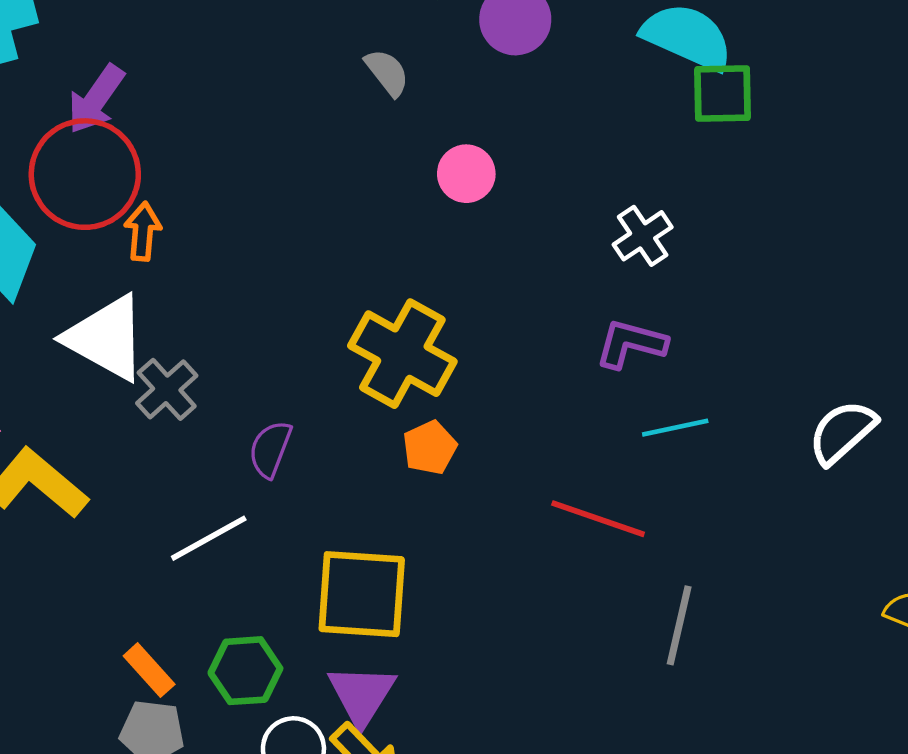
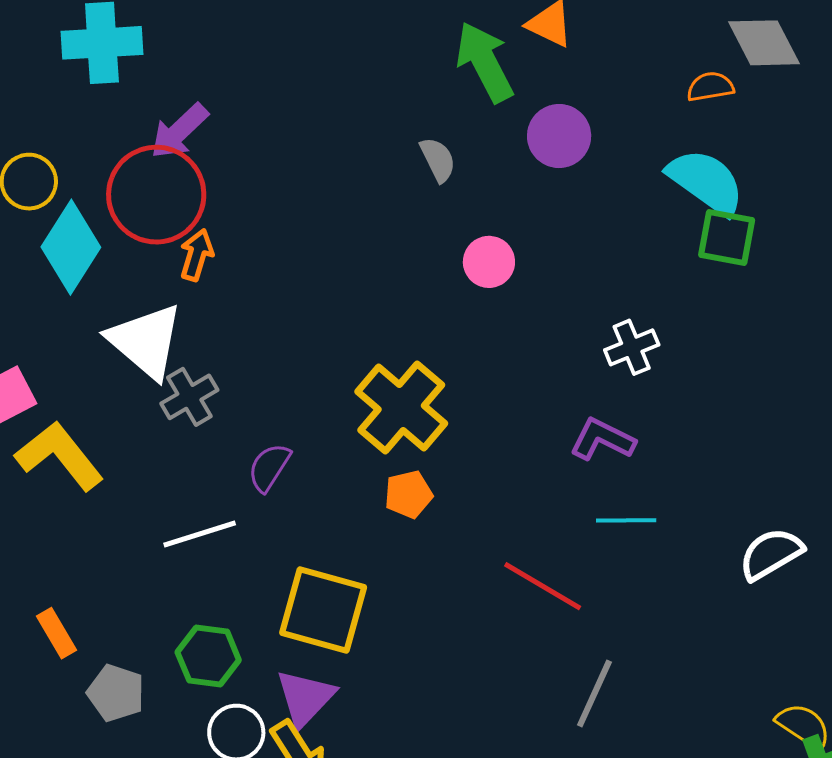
orange rectangle: (149, 670) -> (57, 633), moved

